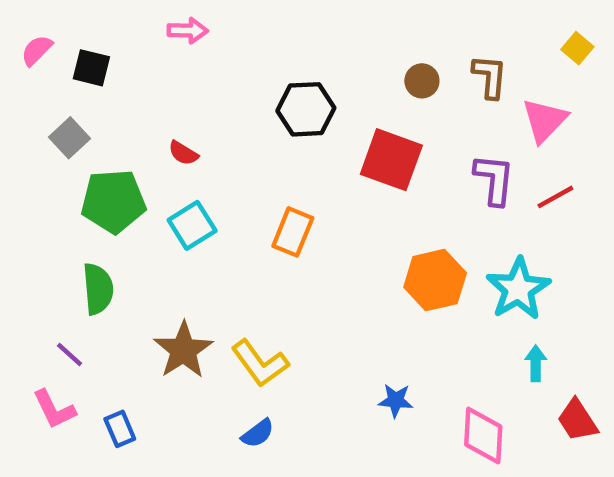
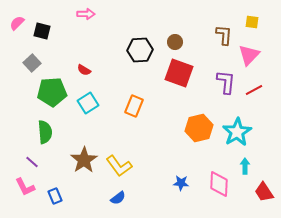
yellow square: (577, 48) -> (252, 22), moved, turned -32
brown circle: (422, 81) -> (175, 42), moved
pink diamond: (483, 436) -> (219, 184), moved

